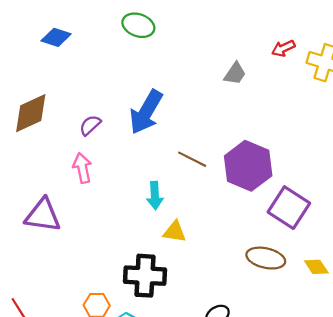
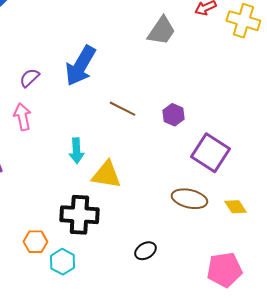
gray trapezoid: (235, 74) -> (161, 31), size x1.4
purple hexagon: (248, 166) -> (173, 115), size x0.5
cyan arrow: (155, 195) -> (76, 151), moved
yellow triangle: (175, 232) -> (106, 175), size x1.4

